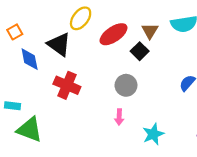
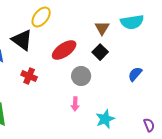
red ellipse: (114, 34) -> (64, 50), moved
black square: (140, 51) -> (100, 52), moved
red cross: (67, 85) -> (29, 76), size x0.7

